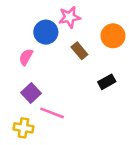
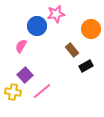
brown rectangle: (79, 51) -> (72, 50), moved
pink line: (52, 113) -> (42, 91), turned -60
yellow cross: (23, 128) -> (13, 92), moved

